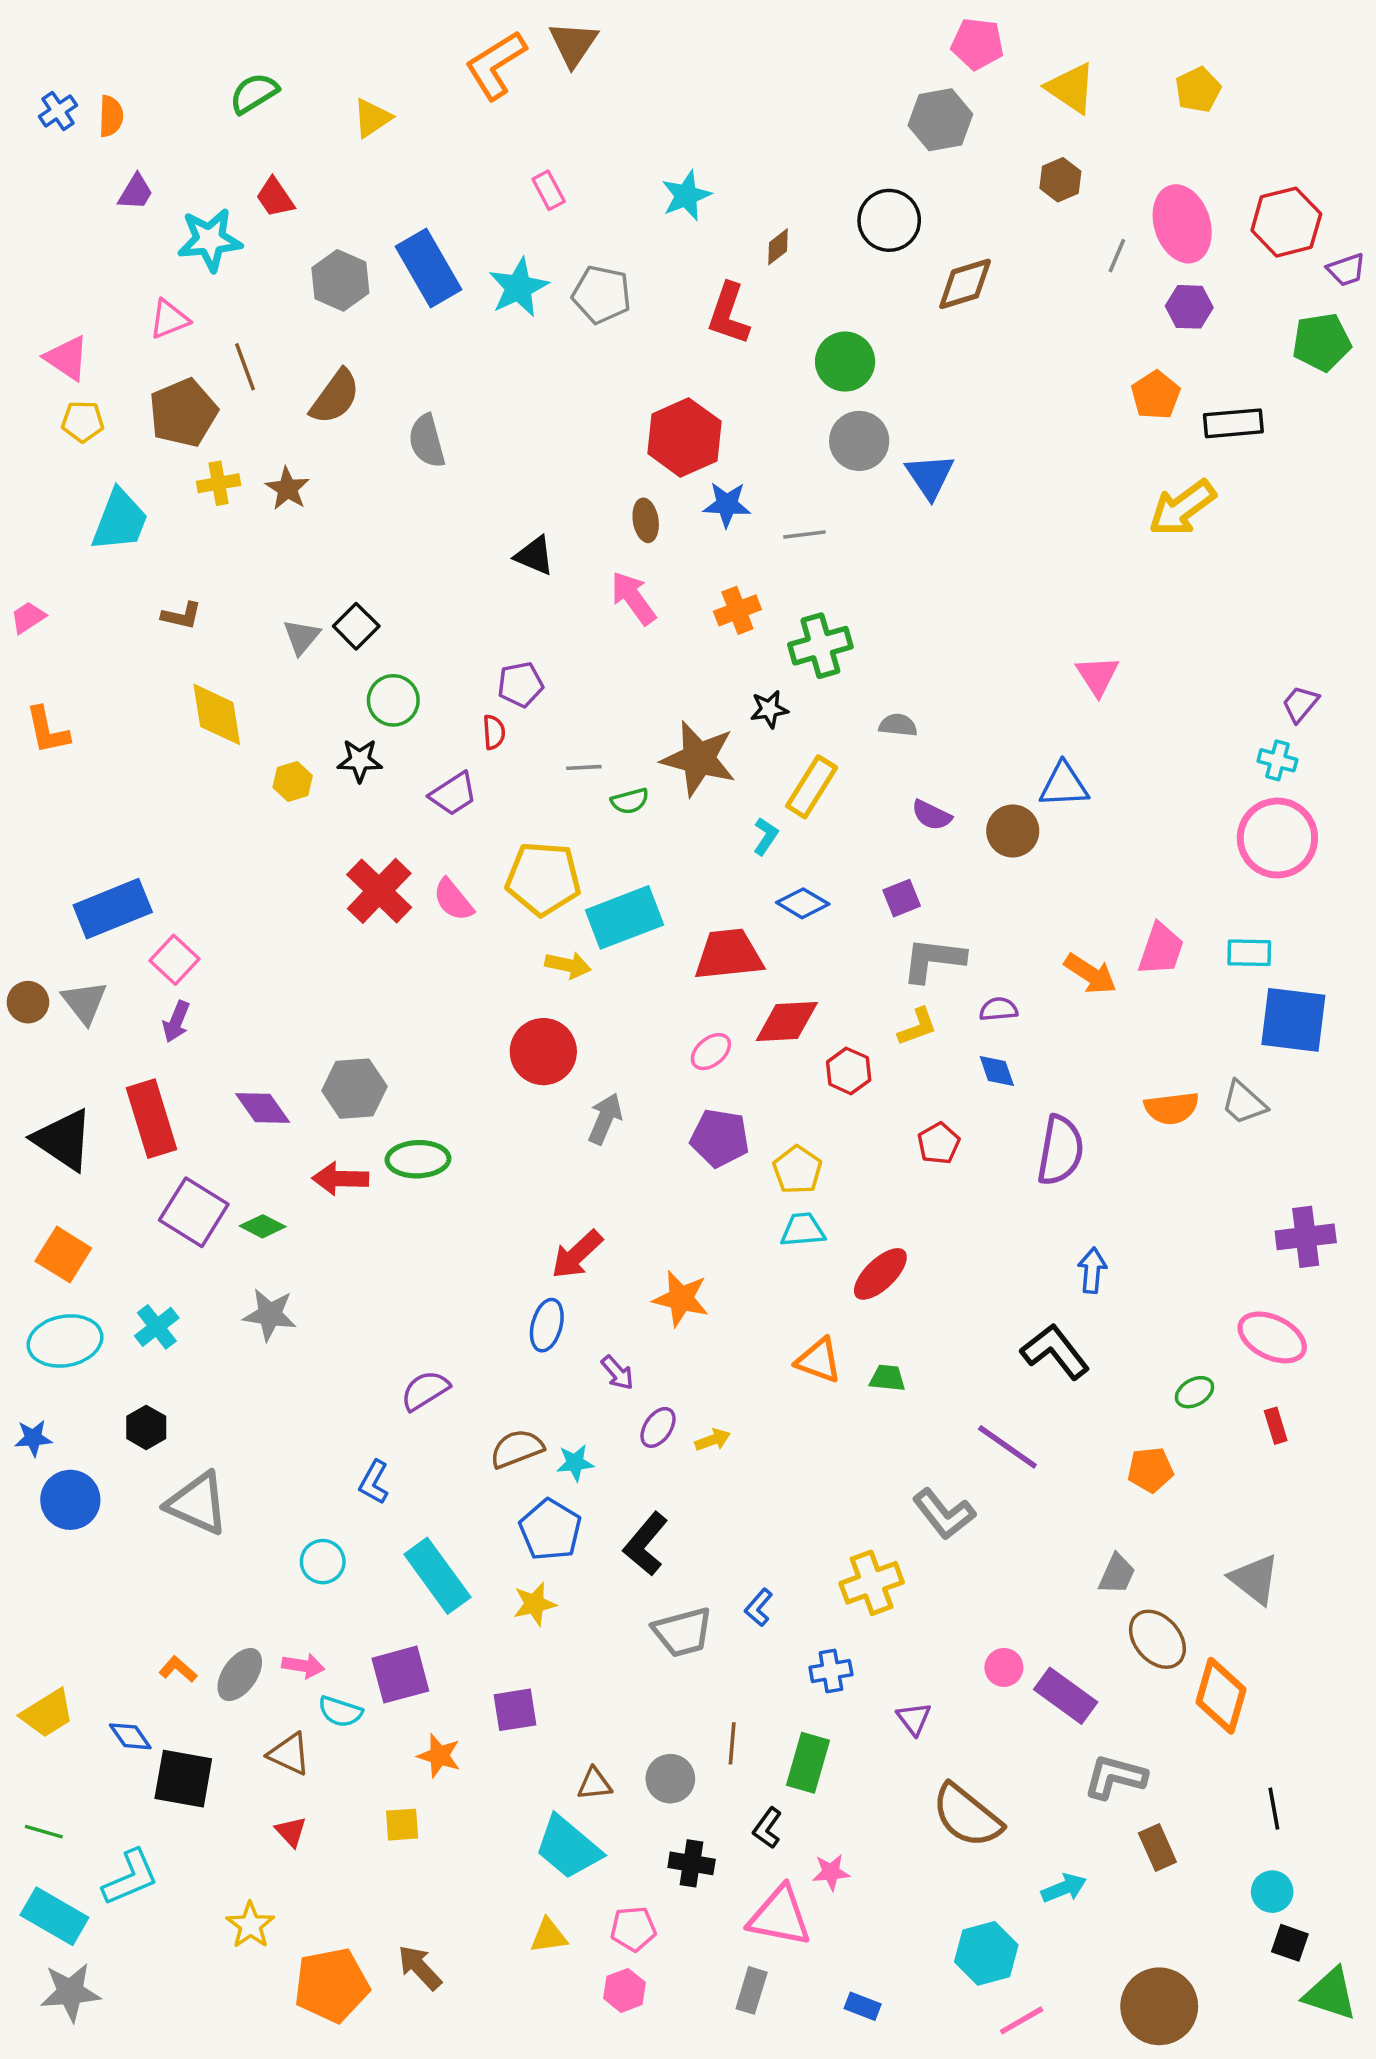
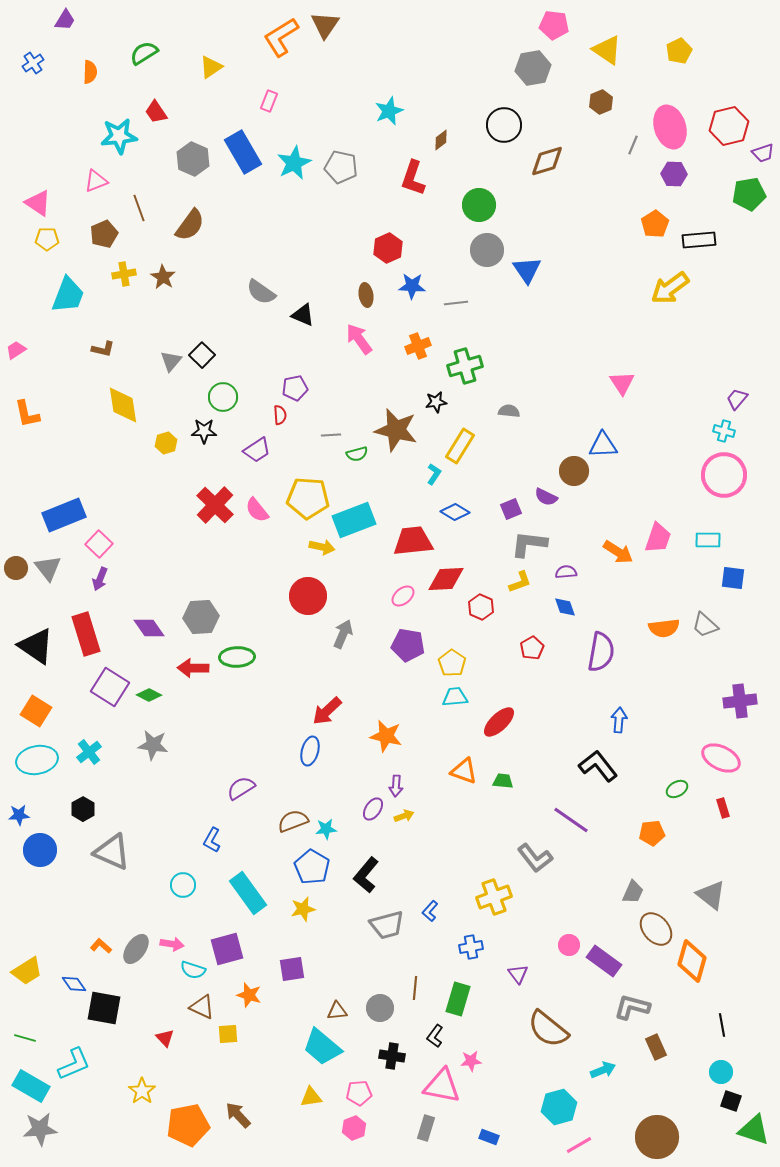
orange semicircle: (111, 116) -> (90, 72), moved
pink rectangle: (549, 190) -> (269, 101), moved, turned 50
purple trapezoid: (136, 192) -> (65, 20), moved
brown pentagon: (183, 413) -> (104, 234), size x0.7
red hexagon: (684, 437) -> (388, 248), size x0.7
gray semicircle: (427, 441) -> (261, 292), moved, turned -40
purple semicircle: (932, 815) -> (546, 497), moved
blue square: (1293, 1020) -> (733, 578), size x0.6
purple arrow: (617, 1373) -> (396, 786), moved, turned 45
brown triangle: (289, 1754) -> (202, 1007), moved

